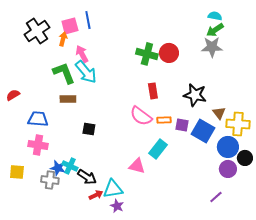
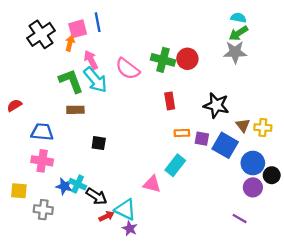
pink semicircle: (141, 116) -> (128, 69), moved
yellow cross: (238, 124) -> (263, 128), moved, size x0.7
gray cross: (50, 180) -> (43, 210), moved
cyan triangle: (113, 189) -> (125, 210), turned 35
purple line: (216, 197) -> (240, 218), turned 72

